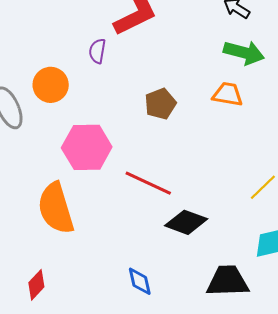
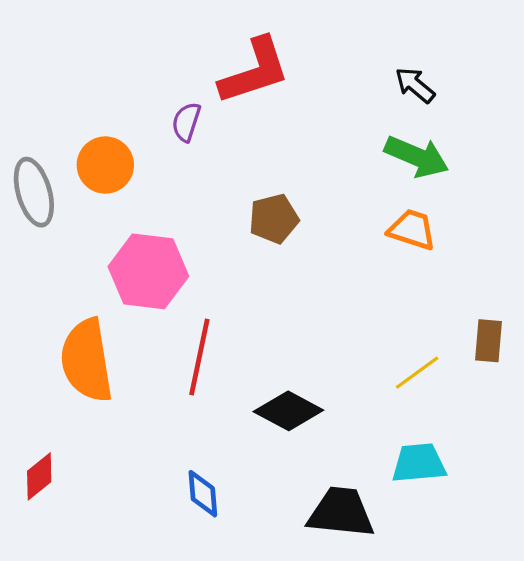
orange trapezoid: (228, 94) -> (412, 230), moved
red line: (148, 183) -> (199, 357), moved, turned 69

